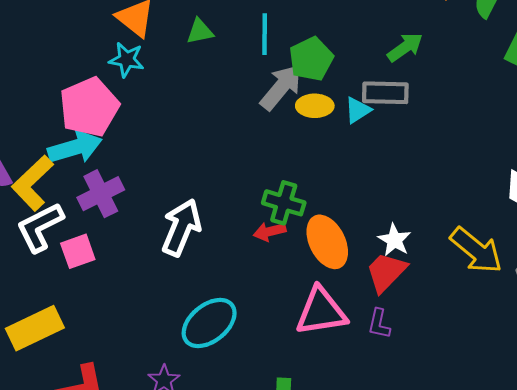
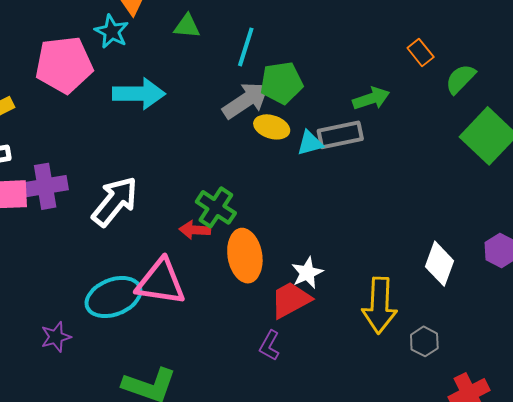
gray rectangle: (385, 93) -> (340, 135), turned -30
cyan arrow: (75, 147) -> (139, 94), moved
purple cross: (101, 194) -> (45, 186), moved
yellow arrow: (476, 250) -> (380, 305), turned 36
pink triangle: (321, 311) -> (161, 282), moved

